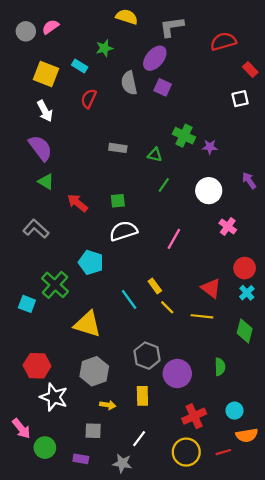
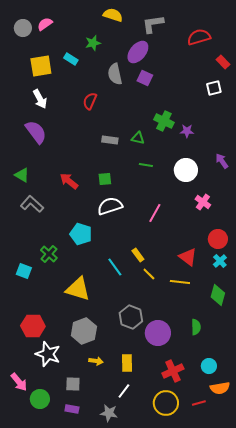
yellow square: (46, 74) -> (41, 66), turned -30
red semicircle: (89, 99) -> (90, 101), moved
gray rectangle: (118, 148) -> (110, 140), moved
green triangle: (46, 182) -> (22, 175), moved
green line: (164, 185) -> (146, 165), turned 64
green cross: (55, 285) -> (49, 254), size x0.7
yellow rectangle: (142, 396) -> (127, 363), moved
gray square: (93, 431) -> (73, 384), moved

